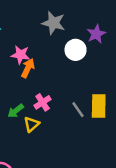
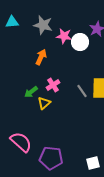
gray star: (54, 23) -> (43, 25), moved
pink star: (21, 55) -> (64, 36), moved

